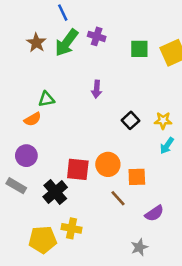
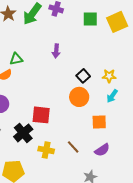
orange circle: (108, 164) -> (79, 97), moved
orange square: (137, 177) -> (99, 122), moved
brown line: (118, 198) -> (73, 147), moved
yellow cross: (72, 228) -> (46, 150), moved

